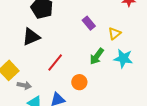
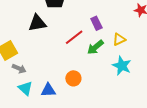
green arrow: (97, 56) -> (95, 47), moved
red line: (55, 63) -> (74, 37), moved

